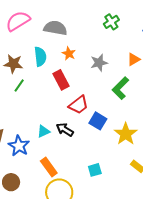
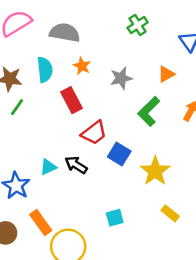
orange rectangle: (49, 167) -> (41, 222), moved

